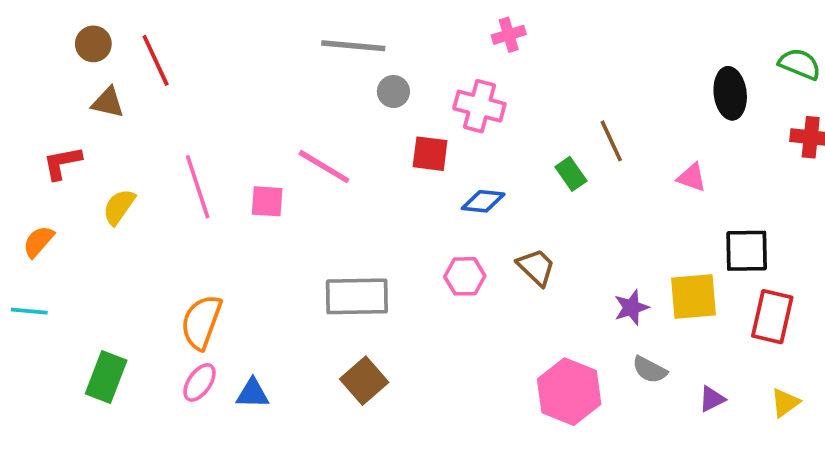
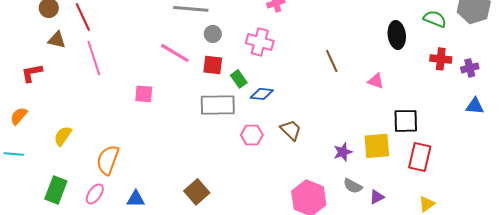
red square: (430, 154) -> (213, 65), moved
pink line: (324, 167) -> (175, 53), moved
green rectangle: (571, 174) -> (239, 79), moved
pink line: (198, 187) -> (94, 58), moved
yellow semicircle: (119, 207) -> (63, 136), moved
gray rectangle: (357, 296) -> (218, 105), moved
pink ellipse: (199, 382) -> (95, 194), moved
purple triangle: (712, 399) -> (377, 197), moved

